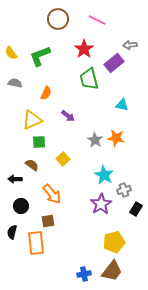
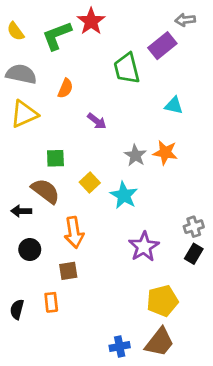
red star: (84, 49) -> (91, 21), moved
gray semicircle: (15, 83) -> (21, 74), size x1.5
yellow triangle: (32, 120) -> (24, 114), moved
brown semicircle: (32, 165) -> (45, 191), size x1.5
cyan star: (104, 175) -> (124, 195), moved
gray cross: (124, 190) -> (194, 227), moved
orange arrow: (52, 194) -> (74, 232), turned 30
black semicircle: (12, 232) -> (17, 309), moved
orange rectangle: (36, 243) -> (51, 302), size x0.6

